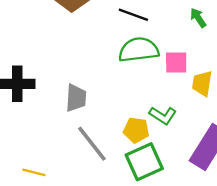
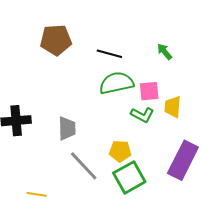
green L-shape: (163, 115) -> (142, 115), moved

